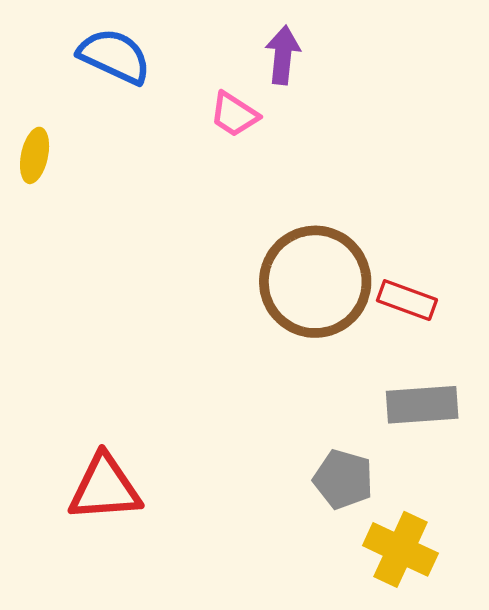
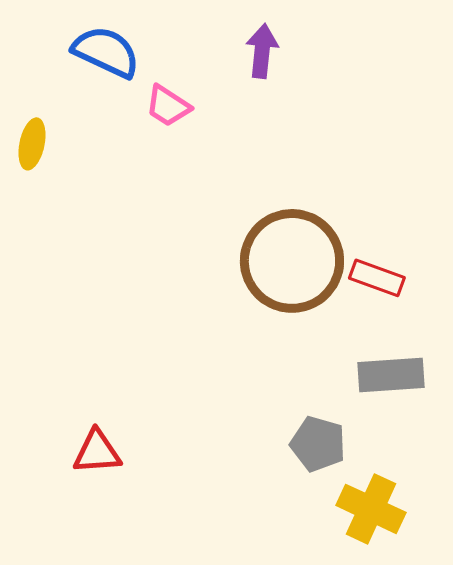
pink trapezoid: (234, 114) -> (168, 106), moved
red triangle: (105, 488) -> (97, 452), size x0.7

